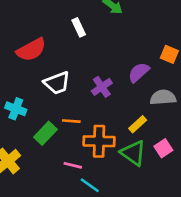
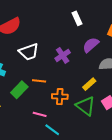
white rectangle: (79, 27) -> (77, 18), moved
orange cross: (99, 141) -> (60, 97), size x0.7

